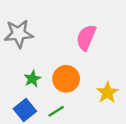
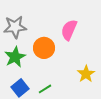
green star: (32, 79) -> (15, 57), moved, size x1.5
orange circle: (66, 79) -> (44, 48), moved

